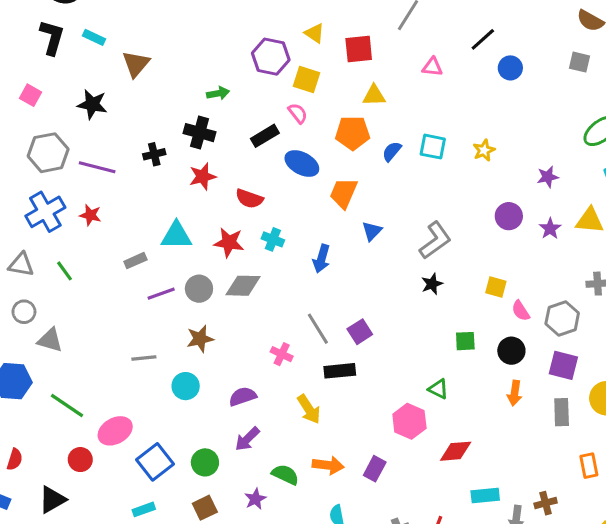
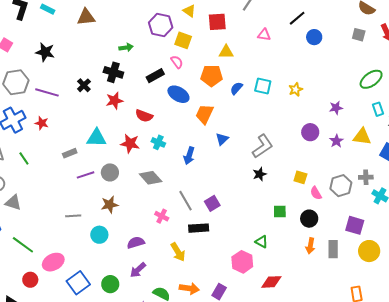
brown triangle: (136, 64) -> (86, 17), moved, turned 42
black cross: (154, 154) -> (84, 85), turned -32
gray diamond: (243, 286) -> (151, 178), moved, turned 45
gray hexagon: (562, 318) -> (341, 186), moved
purple square: (563, 365) -> (355, 225), moved
gray rectangle: (562, 412) -> (333, 249), moved

